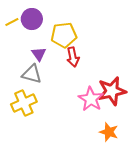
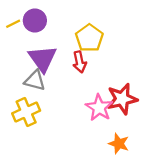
yellow pentagon: (64, 35) -> (89, 38), moved, turned -30
purple triangle: (39, 54) -> (42, 59), size x1.8

